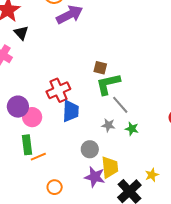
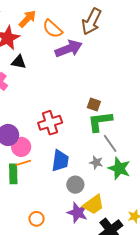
black triangle: (21, 33) -> (19, 62), turned -42
blue trapezoid: (71, 111) -> (60, 161), moved
green star: (132, 129) -> (119, 168), size x1.6
orange line: (38, 157) -> (23, 163), moved
yellow trapezoid: (110, 167) -> (93, 205), turned 55

